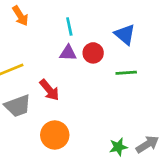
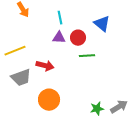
green line: (126, 73) -> (87, 56), moved
red arrow: (49, 90) -> (45, 66), turned -36

